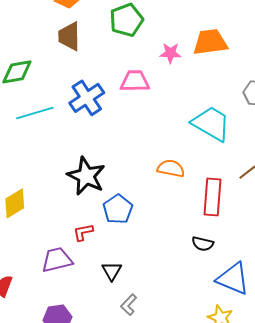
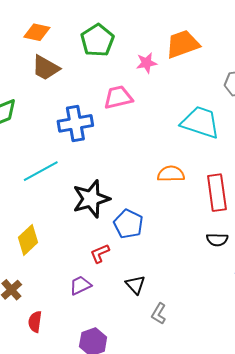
brown trapezoid: (69, 36) -> (46, 68), turned -48
blue cross: (87, 98) -> (75, 123), turned 36
cyan line: (35, 113) -> (41, 171), moved
black star: (86, 176) -> (91, 199), turned -30
purple trapezoid: (57, 260) -> (80, 285), size x0.7

